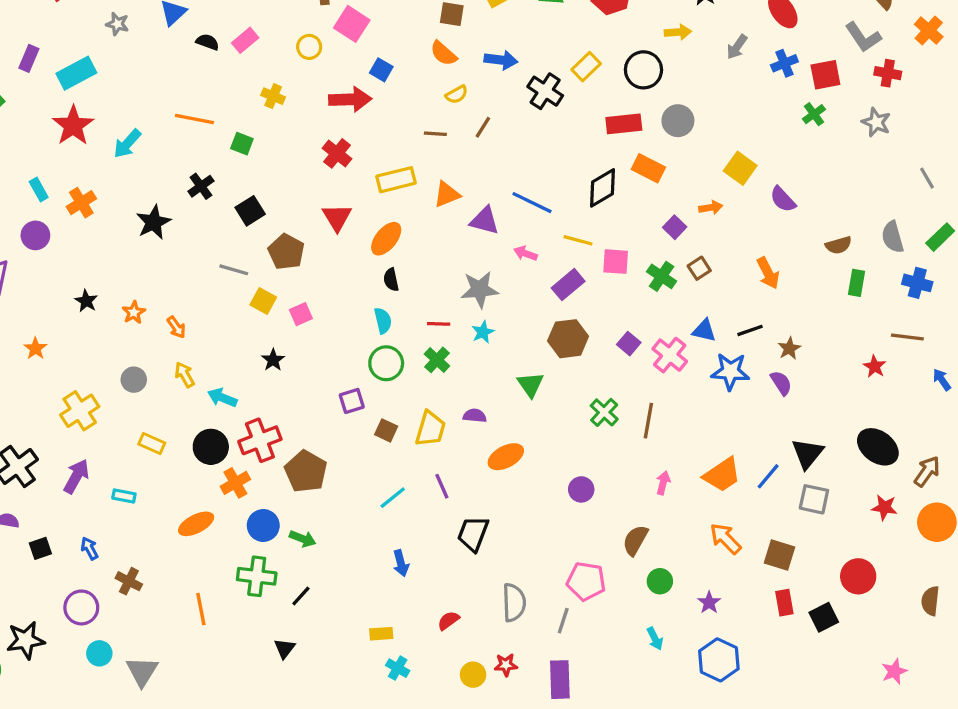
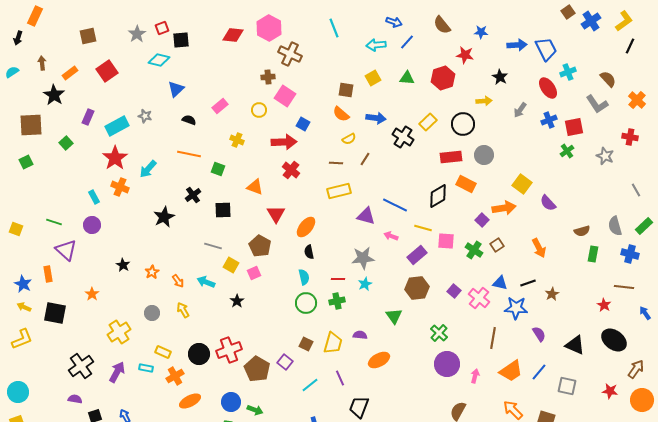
gray star: (117, 24) -> (145, 116), moved
black semicircle: (208, 42) -> (189, 120), moved
red cross: (888, 73) -> (630, 137), moved
red cross: (337, 153) -> (291, 170), moved
yellow rectangle: (396, 180) -> (339, 191), moved
orange triangle: (447, 194) -> (255, 187), moved, turned 42
orange cross: (81, 203) -> (120, 187), moved, turned -36
orange arrow: (711, 208) -> (504, 208), size x1.6
black square: (250, 211) -> (223, 210), turned 30
brown pentagon: (286, 252) -> (260, 246), moved
green cross: (437, 360) -> (337, 301), turned 35
purple semicircle: (781, 383) -> (539, 334), moved
cyan arrow: (222, 398) -> (206, 282), moved
purple square: (352, 401) -> (285, 362), moved, turned -35
brown line: (648, 421) -> (493, 338), moved
black ellipse: (878, 447) -> (614, 340), moved
black triangle: (807, 453) -> (575, 345), moved, turned -45
orange cross: (235, 483) -> (175, 376), moved
purple circle: (581, 489) -> (447, 364), moved, size x1.6
cyan rectangle: (124, 496) -> (146, 368), moved

